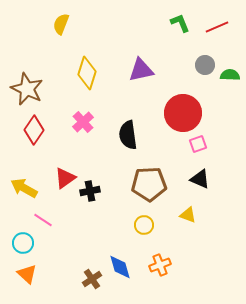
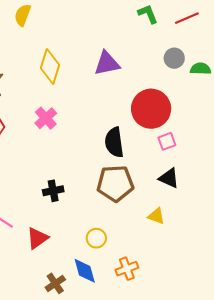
black semicircle: (128, 135) -> (114, 142), moved
red triangle: (65, 178) -> (37, 238), moved
yellow circle: (144, 225) -> (96, 238), moved

